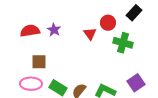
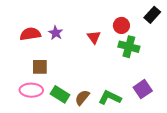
black rectangle: (134, 13) -> (152, 15), moved
red circle: (108, 23) -> (121, 25), moved

